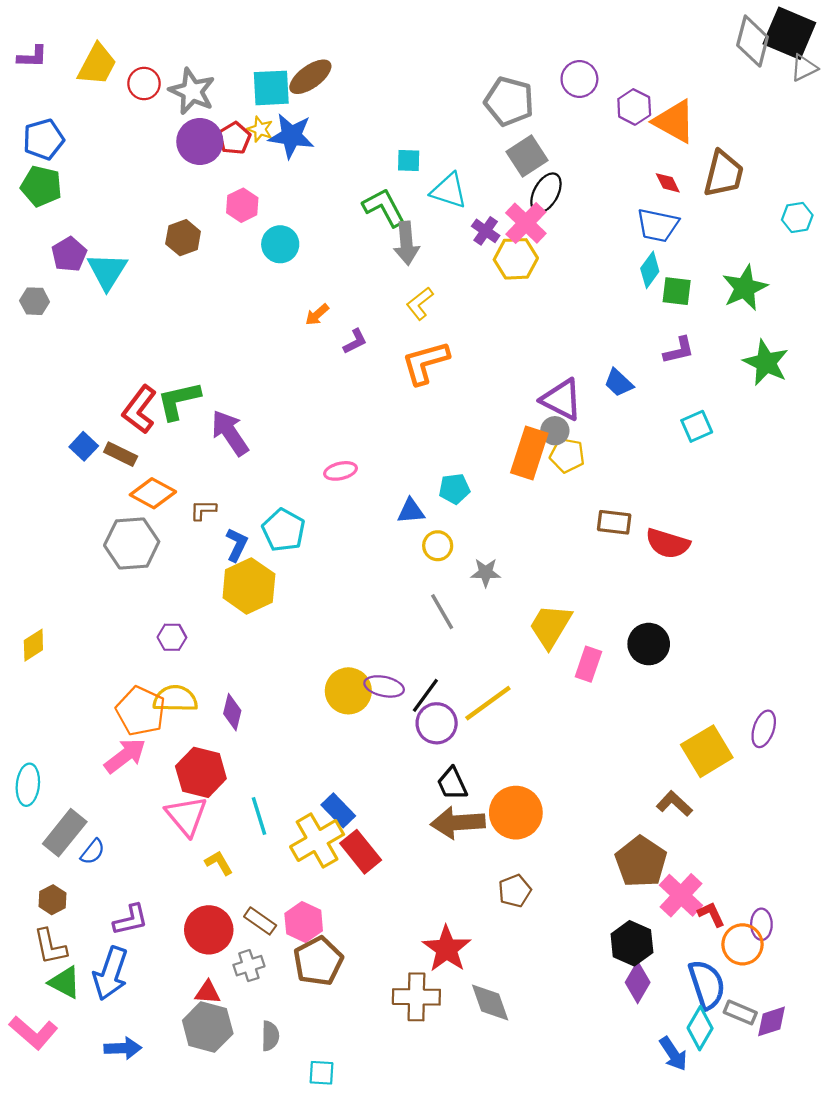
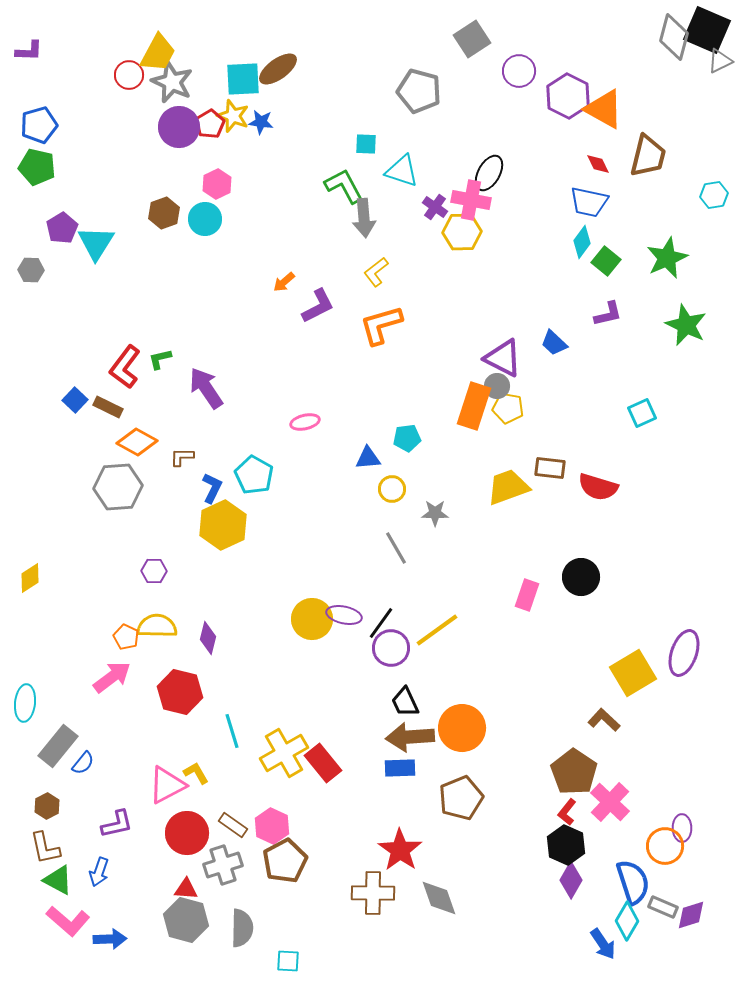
yellow trapezoid: (97, 64) -> (158, 53), moved
gray pentagon: (509, 101) -> (419, 91), moved
purple hexagon: (634, 107) -> (568, 96), size x1.4
yellow star: (260, 129) -> (233, 116), size x1.4
blue star: (291, 136) -> (261, 122), size x0.6
gray square: (527, 156) -> (472, 39), moved
pink cross: (526, 223) -> (471, 200), turned -33
cyan circle: (280, 244) -> (205, 219), moved
green square: (677, 291) -> (606, 261), turned 32
purple L-shape: (355, 341) -> (318, 306), size x1.5
green L-shape: (179, 401) -> (160, 359), size x0.6
cyan square: (697, 426) -> (642, 413), moved
yellow trapezoid: (550, 626) -> (508, 487), moved, turned 39
orange pentagon: (141, 711) -> (126, 637), size x0.6
purple ellipse: (764, 729) -> (684, 653), size x1.4
blue rectangle: (338, 810) -> (400, 768), moved, turned -48
pink triangle: (186, 816) -> (167, 785), moved, turned 42
brown pentagon: (515, 891) -> (461, 798), size x1.5
red L-shape: (711, 914) -> (567, 812), moved, turned -116
gray cross: (249, 966) -> (223, 865), size x1.4
blue arrow: (110, 973) -> (99, 872), size x0.6
pink L-shape: (33, 1033) -> (68, 921), moved
gray semicircle: (270, 1036) -> (242, 928), size x1.4

